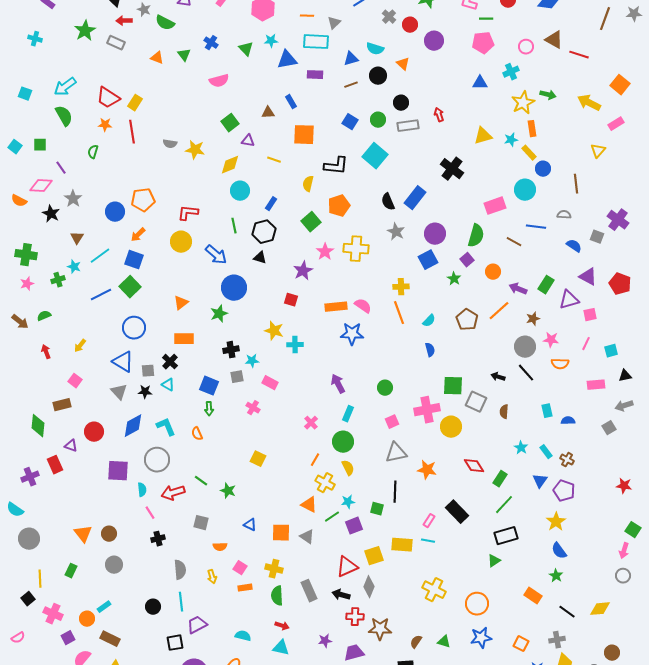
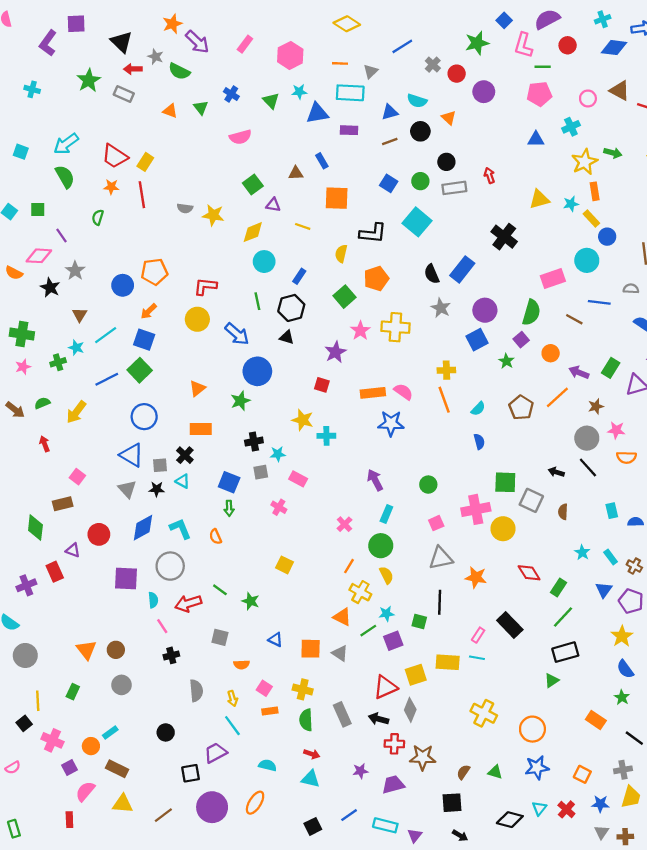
yellow arrow: (80, 346) -> (76, 412), moved, size x1.5
cyan line: (181, 602) -> (232, 726), moved, turned -30

